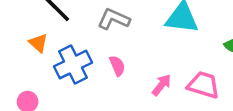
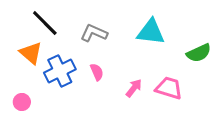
orange triangle: (38, 43) -> (31, 53), size x1.4

